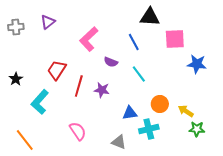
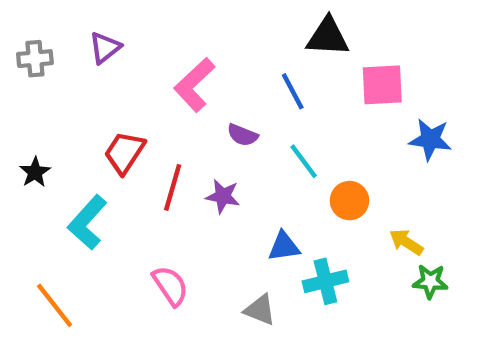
orange circle: (160, 104) -> (349, 201), moved

